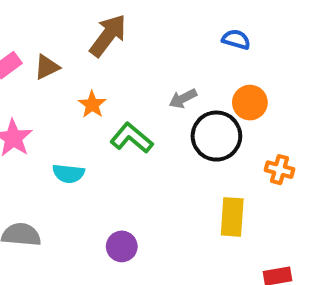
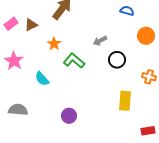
orange circle: (250, 103) -> (146, 36), moved
black circle: (216, 136) -> (117, 60), size x0.7
cyan semicircle: (69, 174) -> (42, 79), turned 42

